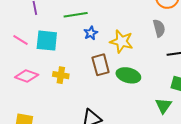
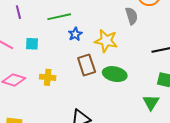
gray semicircle: (159, 28) -> (132, 16), moved
cyan square: (47, 41) -> (32, 44), size x0.6

